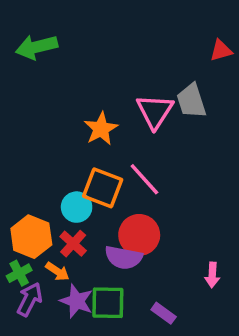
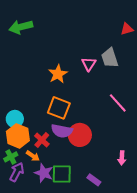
pink triangle: (155, 111) -> (89, 64), size x0.7
pink line: (144, 179) -> (118, 103), moved
cyan circle: (77, 207) -> (15, 119), moved
purple semicircle: (124, 258) -> (62, 131), moved

